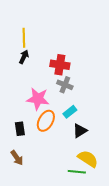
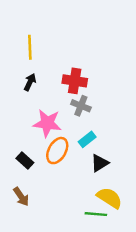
black arrow: (24, 57) -> (30, 82), moved
black rectangle: (20, 129) -> (25, 161), turned -40

